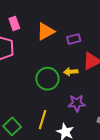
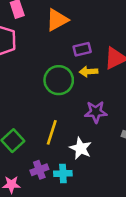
purple rectangle: (74, 39) -> (82, 49), moved

